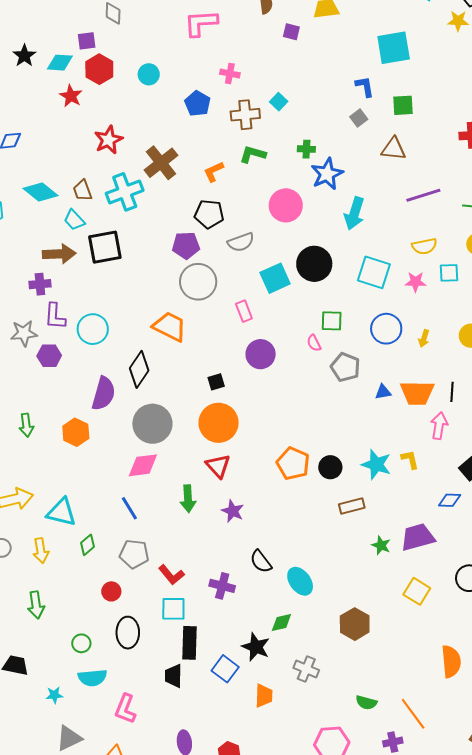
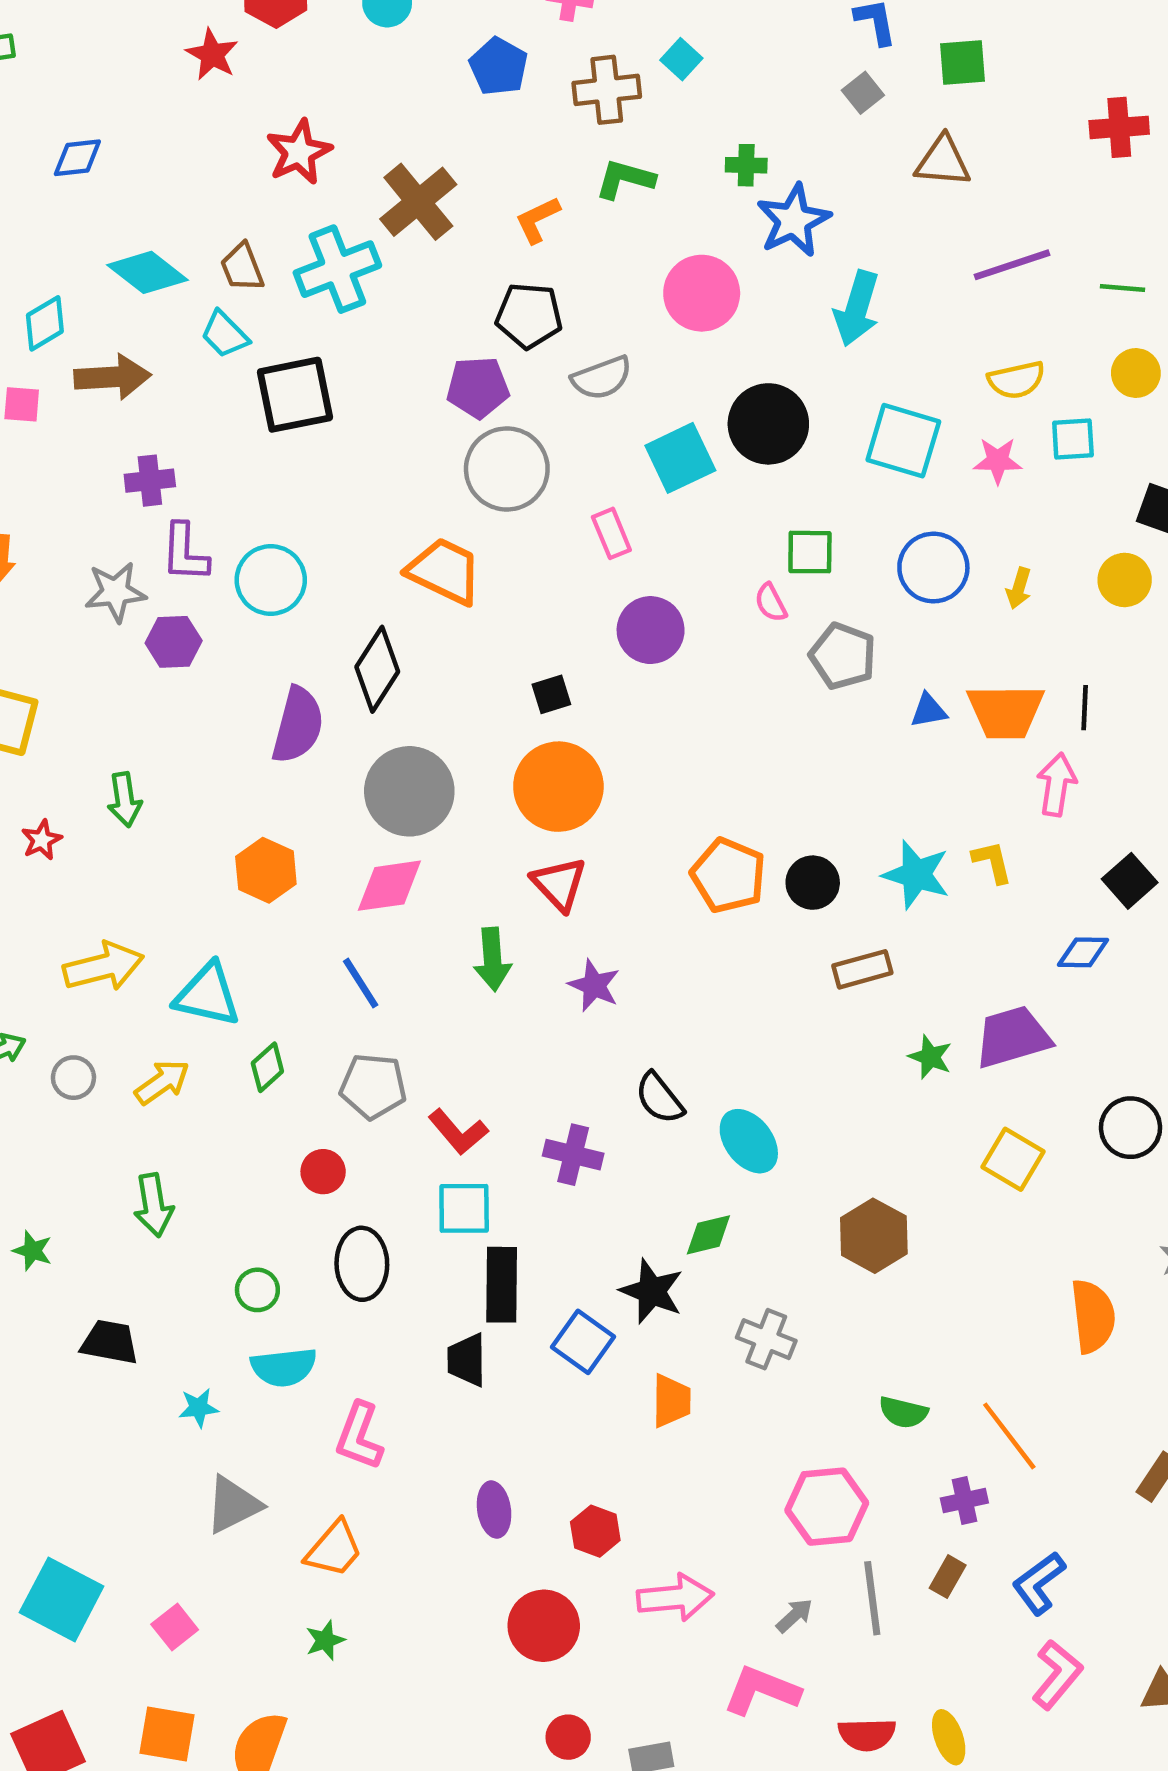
brown arrow: (59, 254) -> (112, 377), moved
orange hexagon: (76, 432) -> (266, 870), moved
yellow arrow: (41, 551) -> (162, 1082), turned -115

